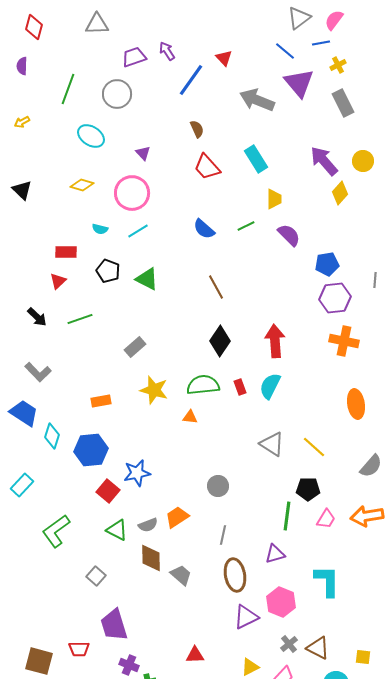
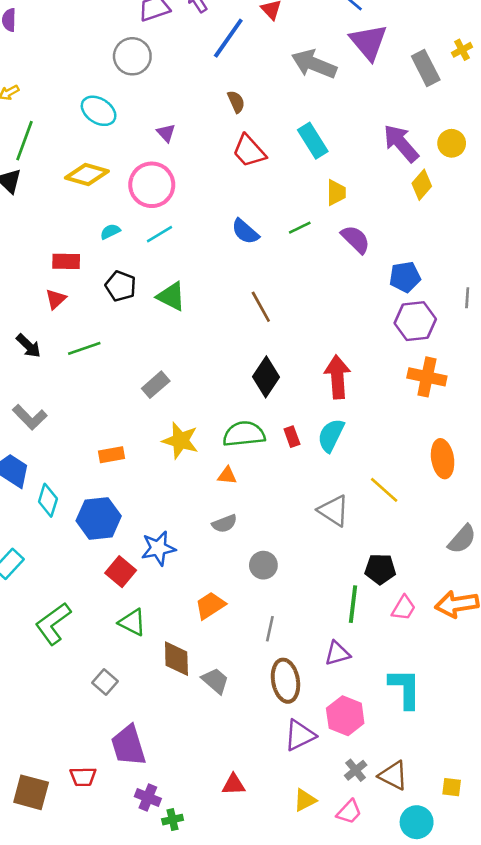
yellow cross: (338, 65) -> (462, 50), moved
green line: (68, 89) -> (25, 141), moved
yellow diamond: (82, 185) -> (87, 174), size x1.4
cyan semicircle: (100, 229) -> (110, 232), turned 140
yellow line: (314, 447) -> (384, 490), moved
gray semicircle: (148, 525) -> (224, 524), moved

